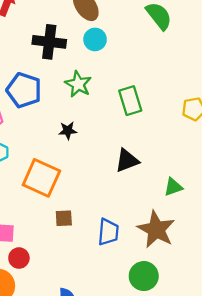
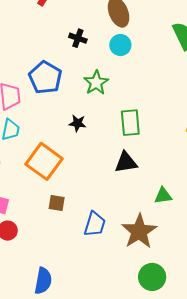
black cross: (49, 42) -> (78, 38), size x0.6
green rectangle: (130, 101) -> (130, 123), moved
green circle: (144, 276) -> (152, 277), moved

